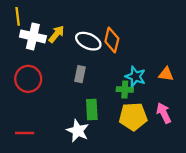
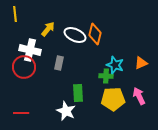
white cross: (33, 36) -> (30, 50), moved
gray rectangle: (80, 74) -> (59, 63), moved
orange triangle: (166, 74) -> (141, 63), turned -32

